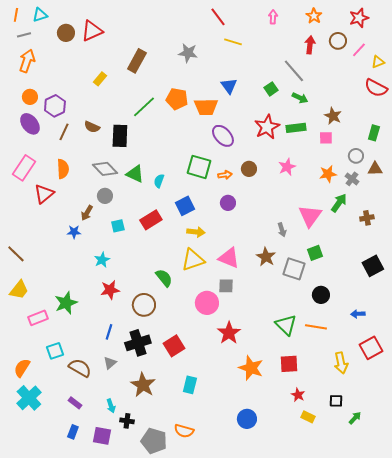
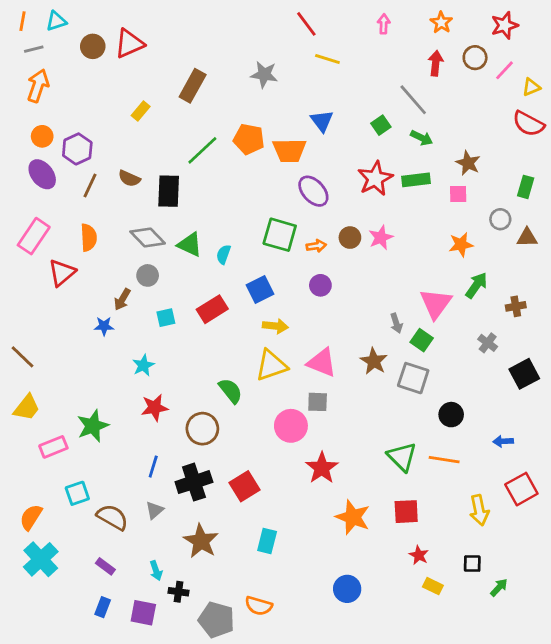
pink star: (287, 167) -> (381, 238), moved
gray cross: (352, 179) -> (488, 343), moved
green square: (315, 253) -> (422, 340), moved, turned -35

